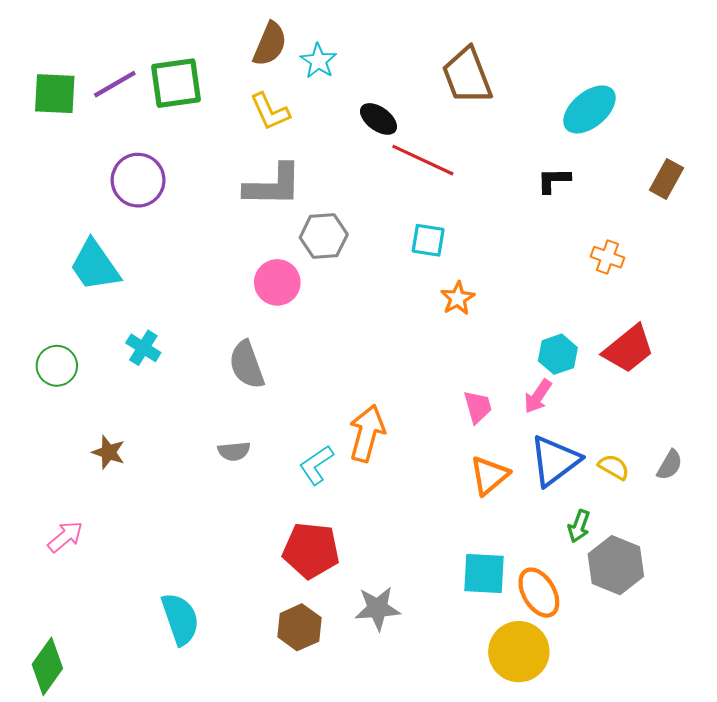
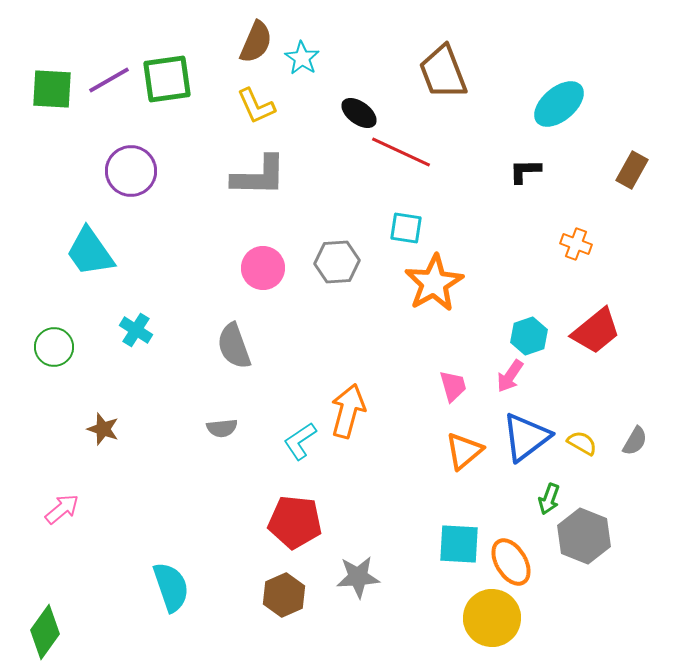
gray hexagon: (324, 236) -> (337, 262), moved
orange star: (458, 298) -> (434, 283), size x1.8

